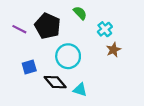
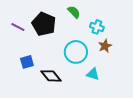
cyan cross: (105, 29) -> (97, 27), turned -32
cyan circle: (68, 56) -> (76, 52), moved
cyan triangle: (80, 90) -> (93, 74), moved

